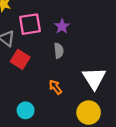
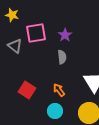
red square: (20, 59) -> (27, 90), moved
cyan circle: (26, 110) -> (55, 111), moved

